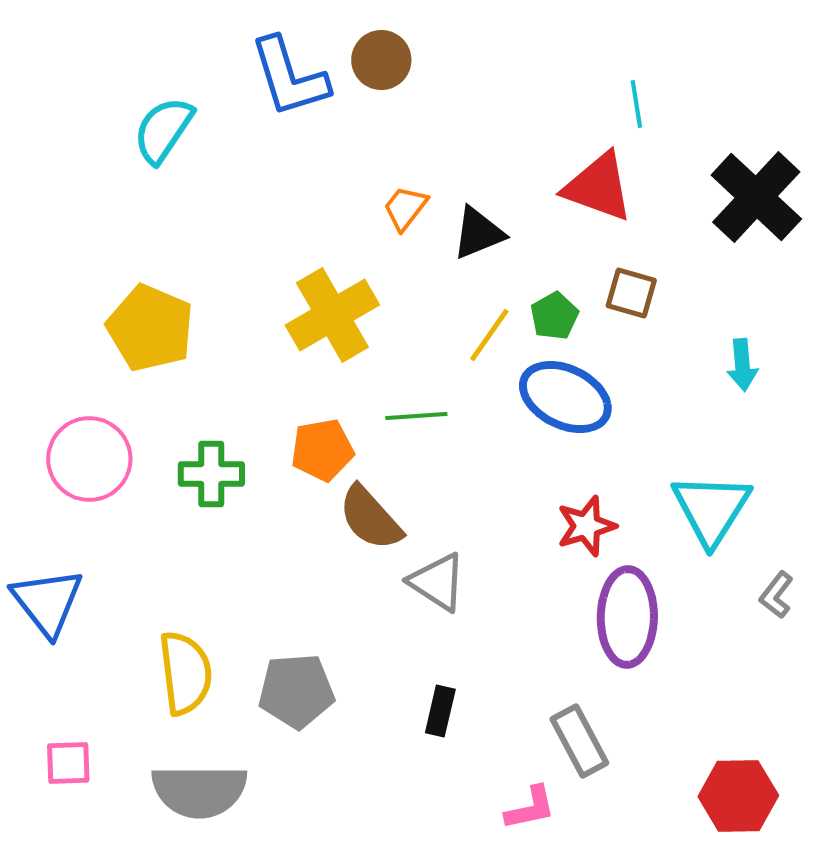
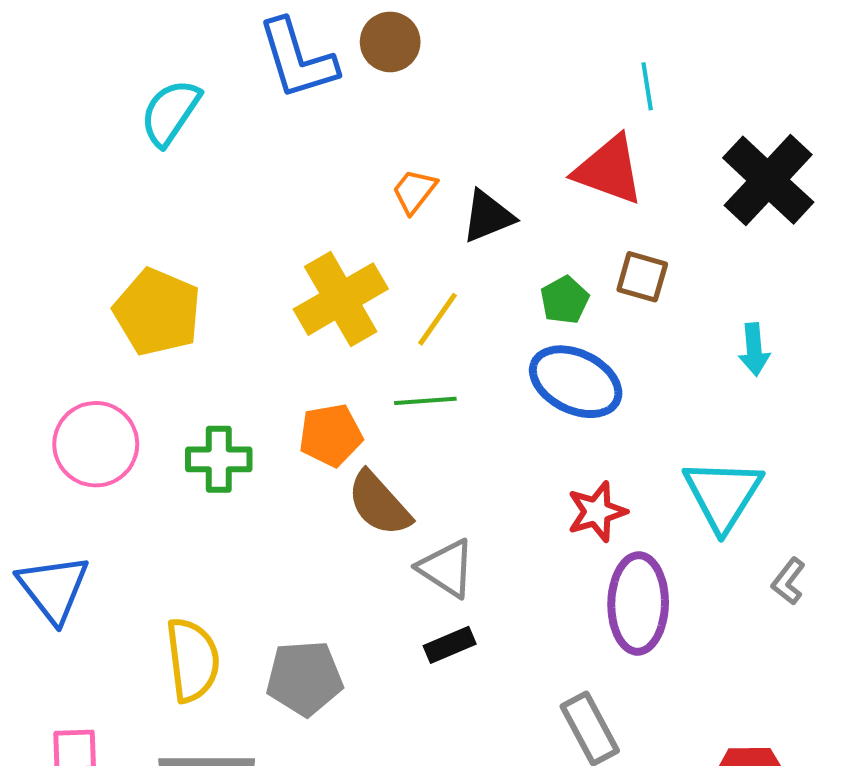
yellow line: (489, 335) -> (438, 319), moved
black rectangle: (440, 711) -> (450, 645), moved, turned 54

